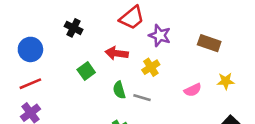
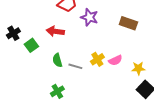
black cross: (74, 28) -> (13, 33), moved, turned 32
yellow cross: (151, 67) -> (97, 59), moved
yellow star: (226, 81) -> (138, 68), moved

